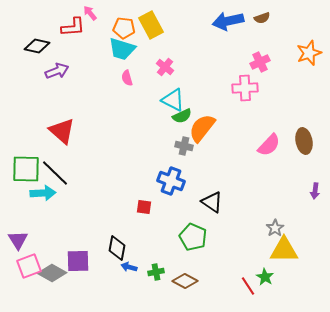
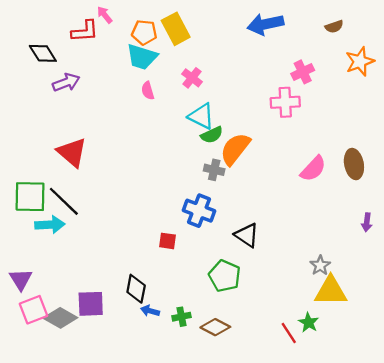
brown semicircle: (262, 18) -> (334, 27), moved
black diamond: (37, 46) -> (43, 53), turned 45

